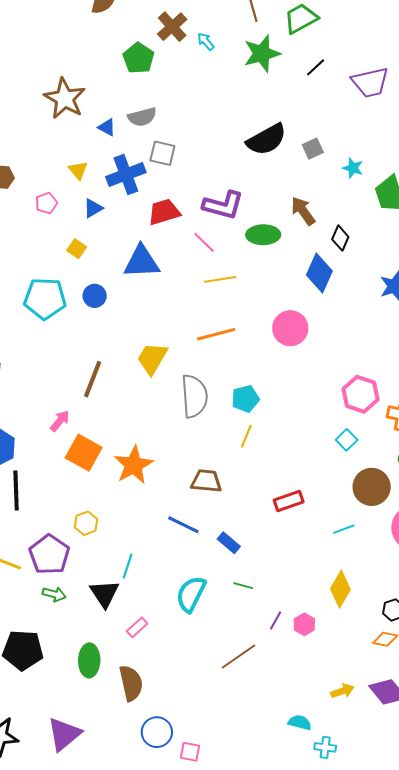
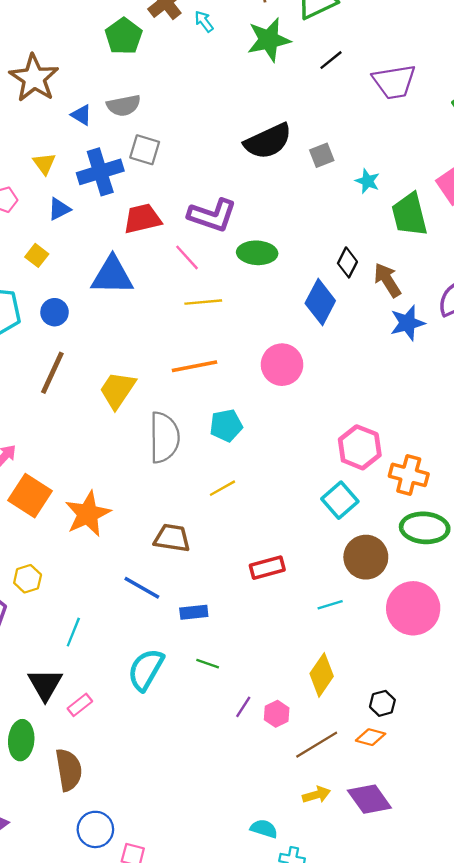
brown arrow: (303, 211) -> (387, 280), moved
brown line: (93, 379) -> (52, 373), moved
cyan pentagon: (245, 399) -> (226, 425), moved
yellow line: (246, 436) -> (222, 488), turned 35
cyan square: (347, 440) -> (340, 500), size x1.4
blue rectangle: (229, 543) -> (194, 612), turned -50
black triangle: (104, 594) -> (45, 685), moved
brown line: (238, 657) -> (317, 745), moved

